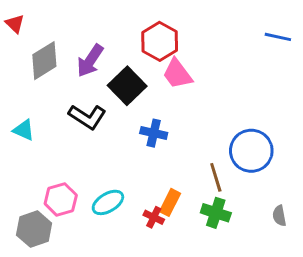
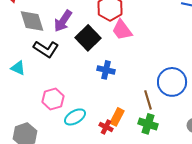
gray diamond: (44, 61) -> (32, 21), turned -76
black L-shape: (87, 117) -> (46, 49), moved
pink hexagon: (61, 200) -> (53, 99), moved

